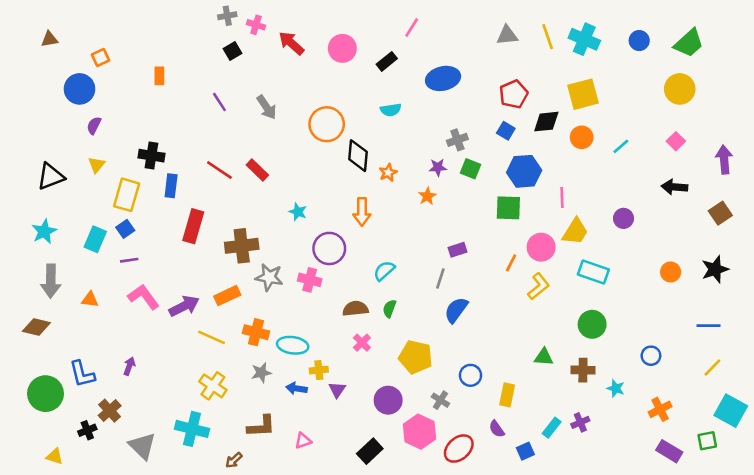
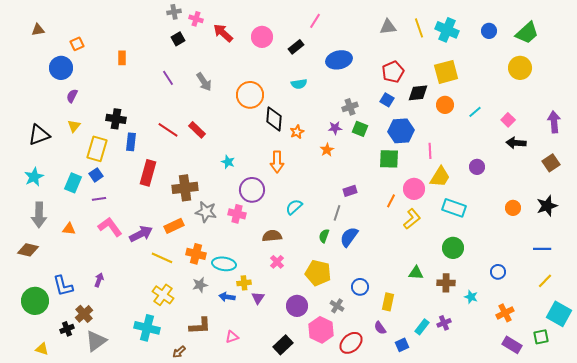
pink square: (676, 141) -> (508, 120), moved
green semicircle: (389, 309) -> (324, 236), moved
gray triangle: (142, 446) -> (96, 341), moved, turned 40

